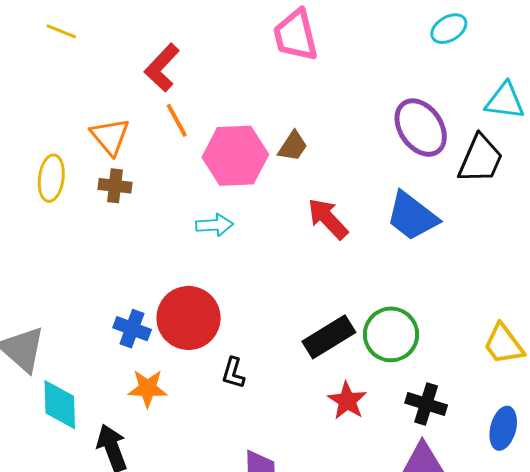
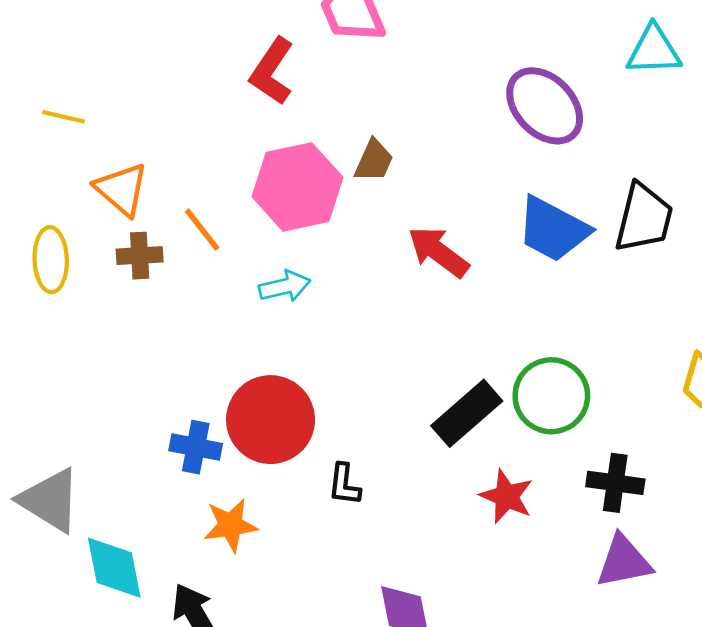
yellow line: (61, 31) -> (64, 117), moved
red L-shape: (162, 68) -> (272, 71), moved
orange line: (177, 120) -> (202, 230), moved
black trapezoid: (480, 159) -> (644, 218), moved

